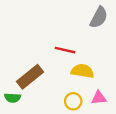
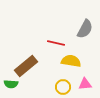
gray semicircle: (99, 17) -> (85, 29), moved

